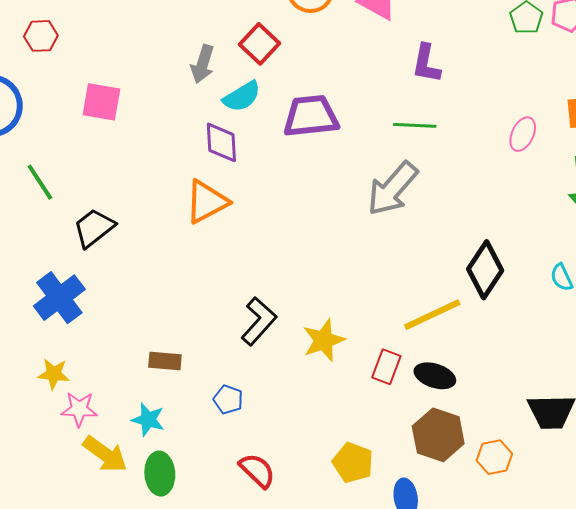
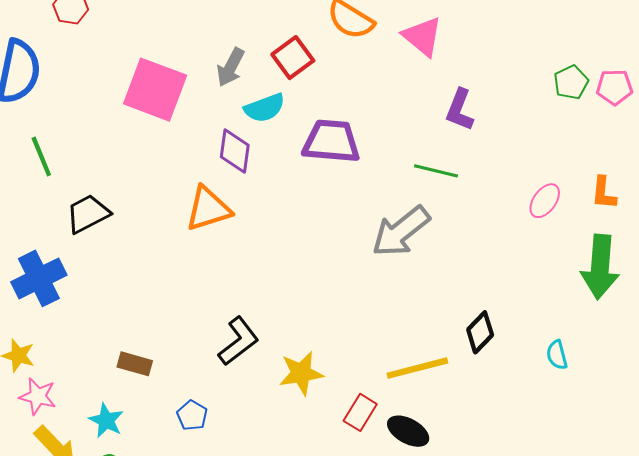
pink square: (101, 102) -> (155, 90), moved, size x1.5
black diamond: (485, 270) -> (480, 332), size x0.7

